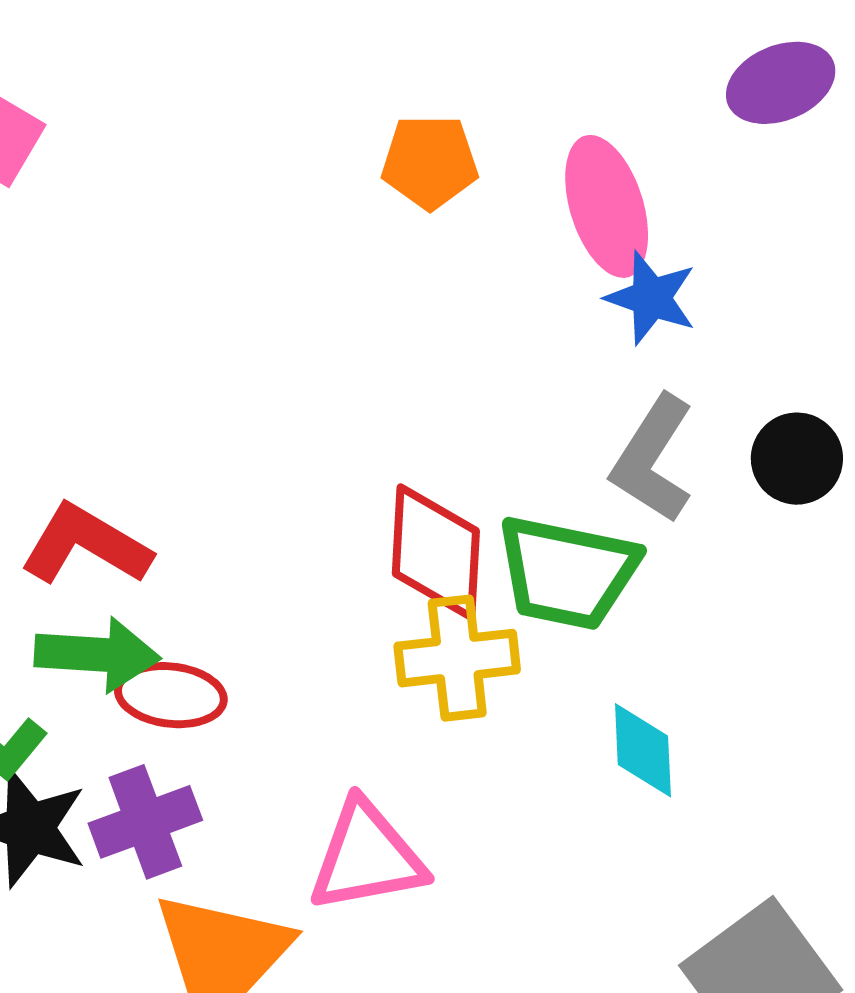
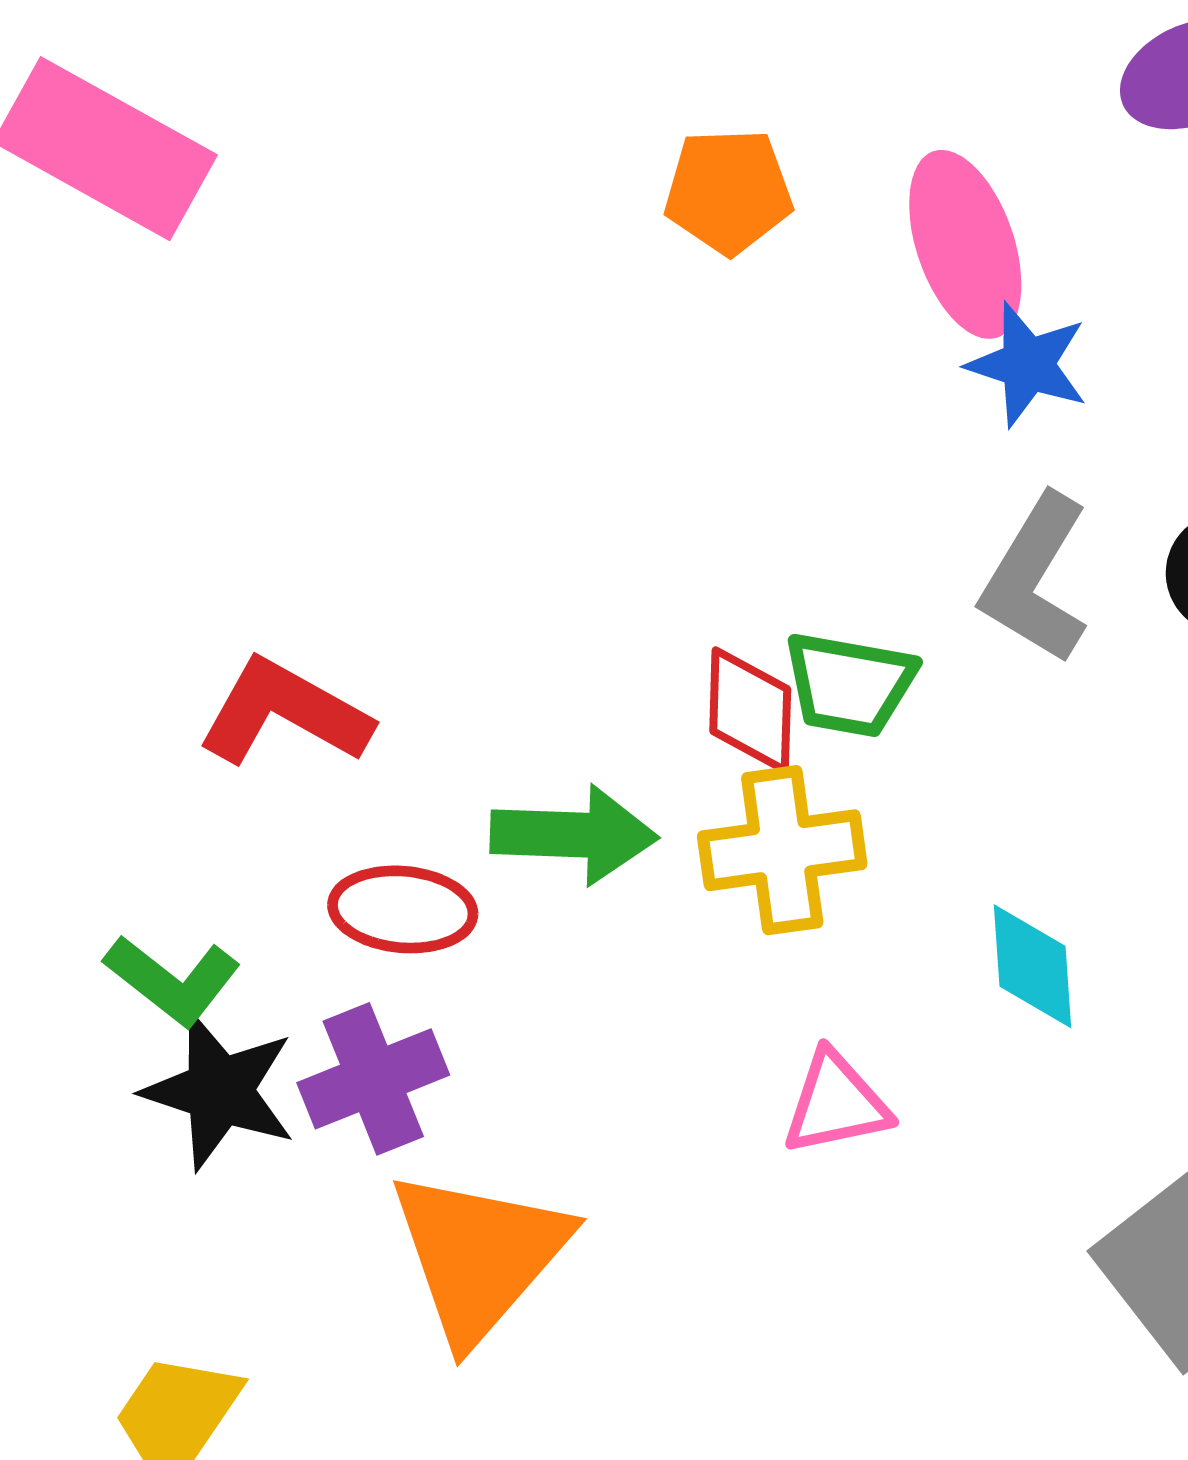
red diamond: (436, 552) -> (750, 710), size x0.7
green trapezoid: (567, 572) -> (849, 684), moved, size x0.7
green arrow: (97, 654) -> (574, 835), moved
pink triangle: (367, 857) -> (836, 1103), moved, size x0.7

